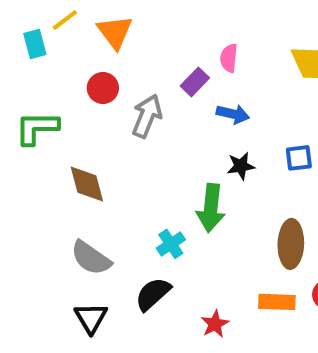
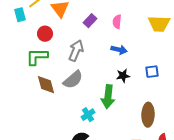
purple rectangle: (195, 82) -> (90, 21), moved
red circle: (103, 88) -> (45, 34), moved
green L-shape: (37, 128) -> (37, 57), moved
gray semicircle: (91, 258) -> (73, 80), moved, turned -75

